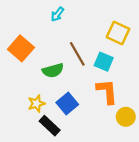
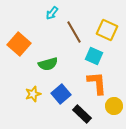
brown line: (77, 54) -> (74, 32), moved
black rectangle: (50, 126) -> (82, 114), moved

